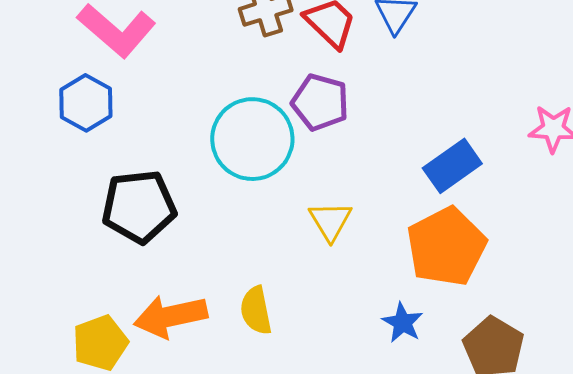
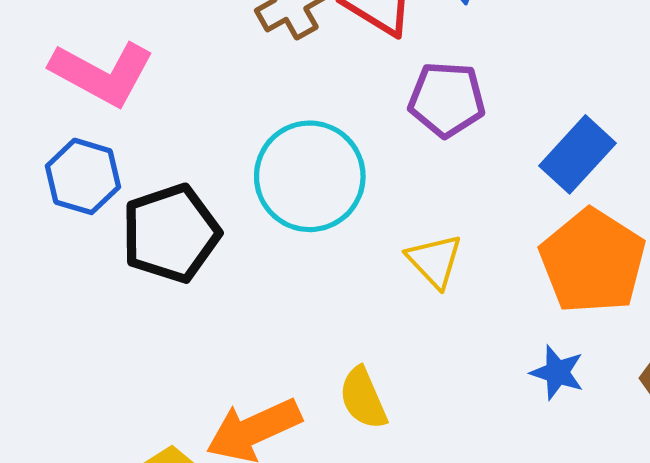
purple pentagon: (320, 102) -> (447, 99), moved
black pentagon: (139, 207) -> (171, 233), moved

